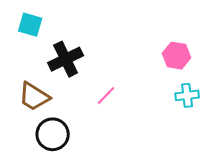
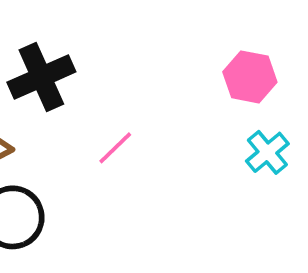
cyan cross: (187, 95) -> (267, 152), turned -35

